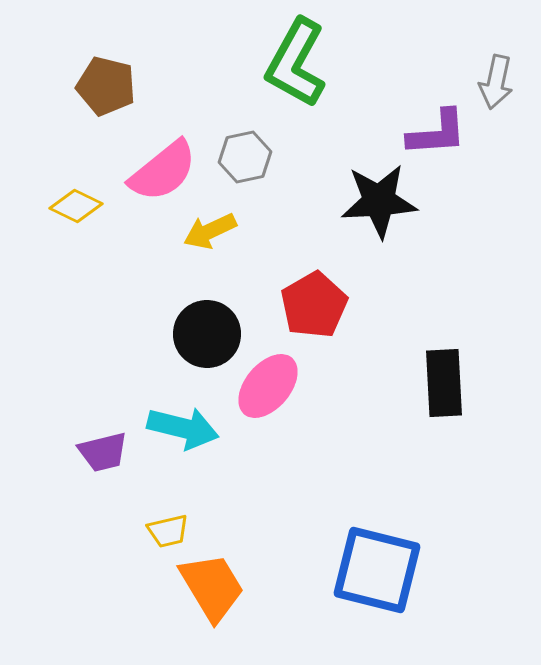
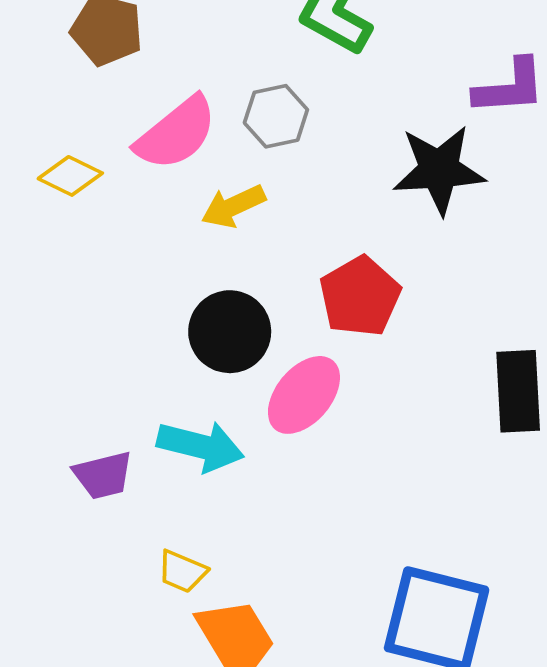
yellow trapezoid: (168, 531) -> (182, 571), turned 36

